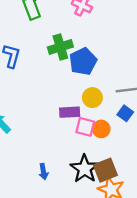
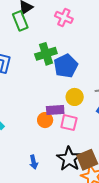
orange circle: (101, 129) -> (45, 120), moved

